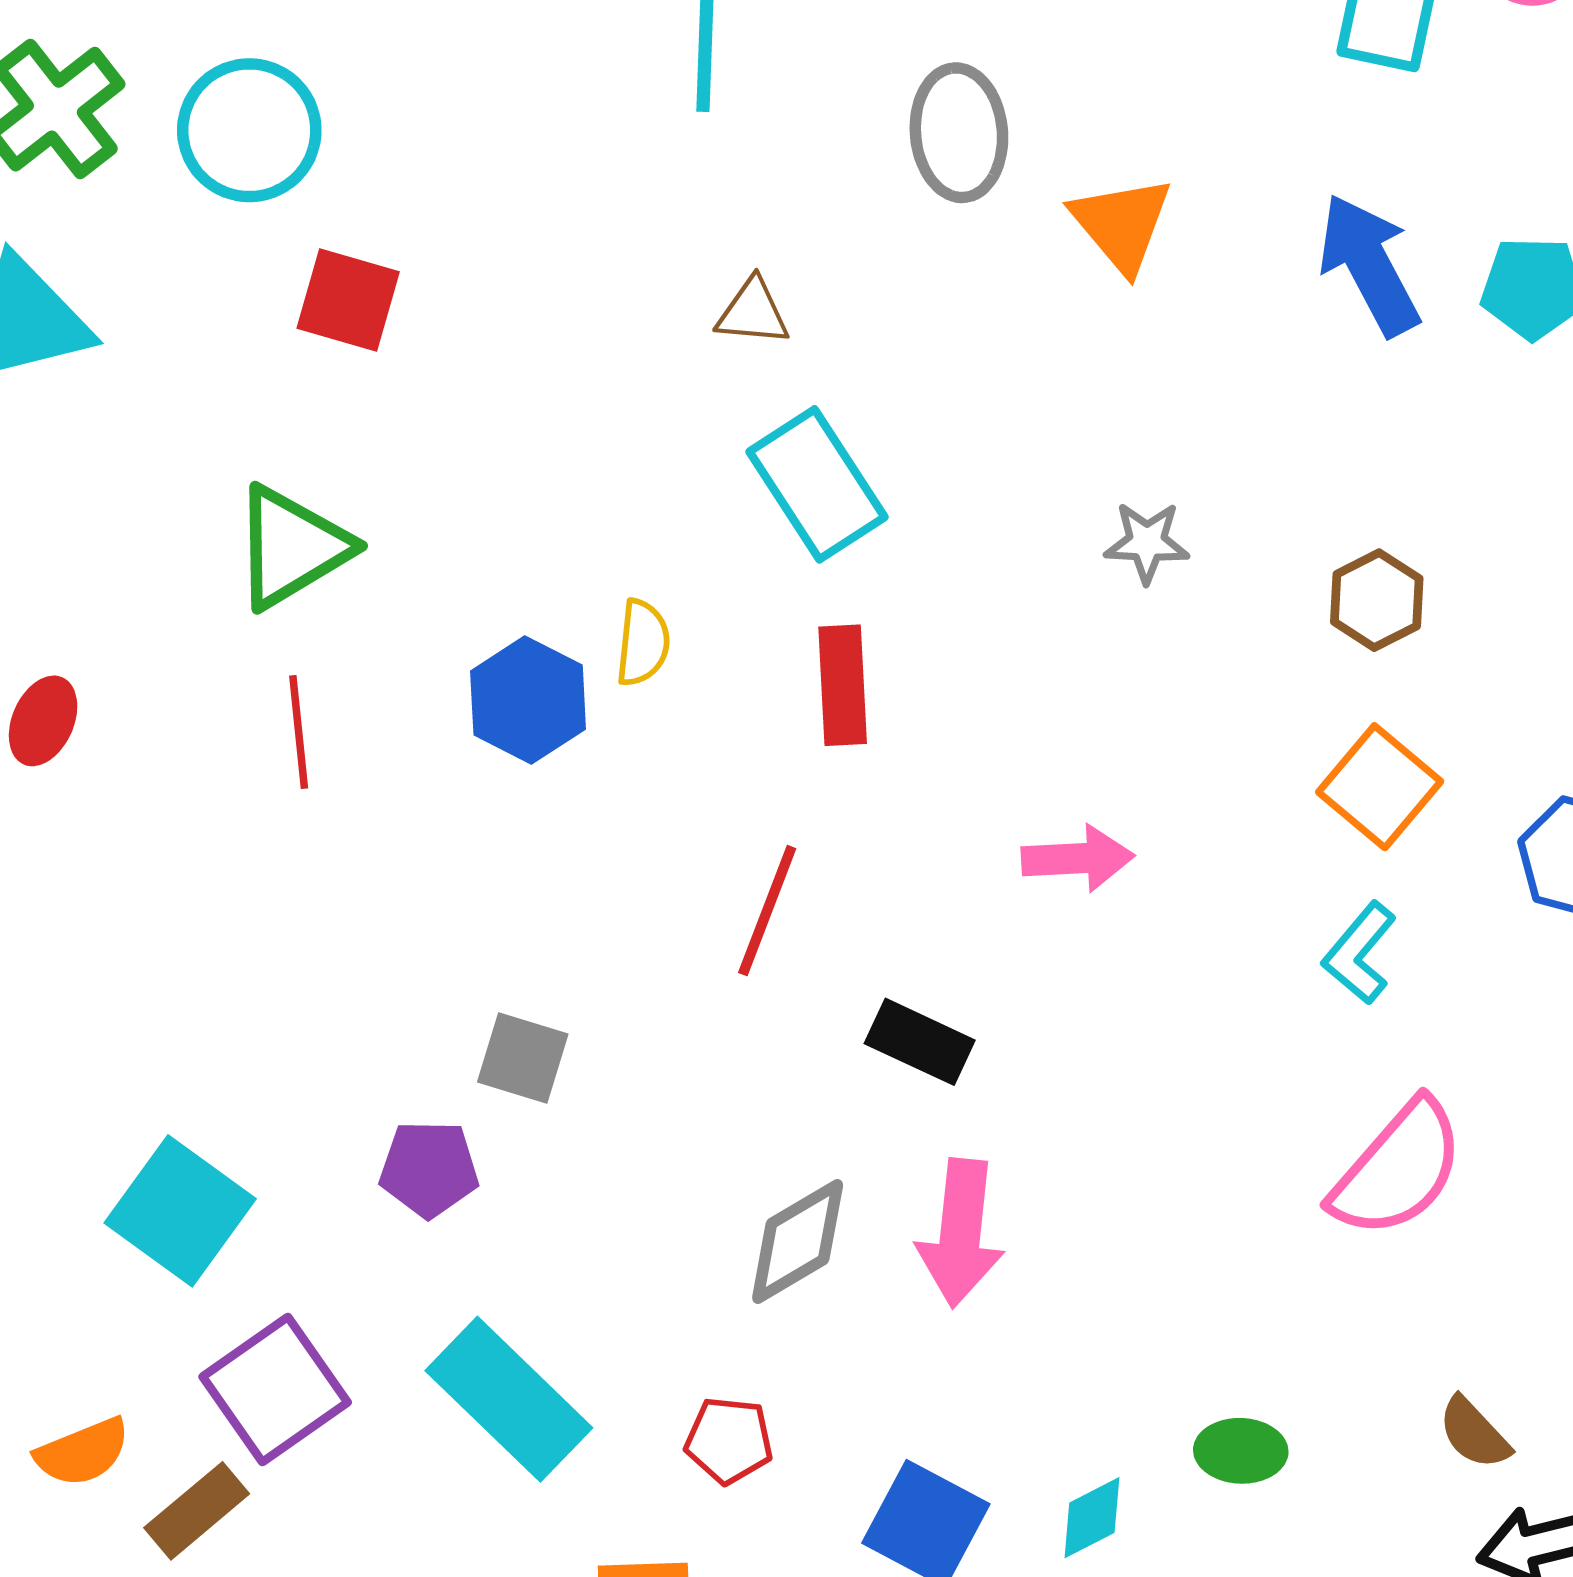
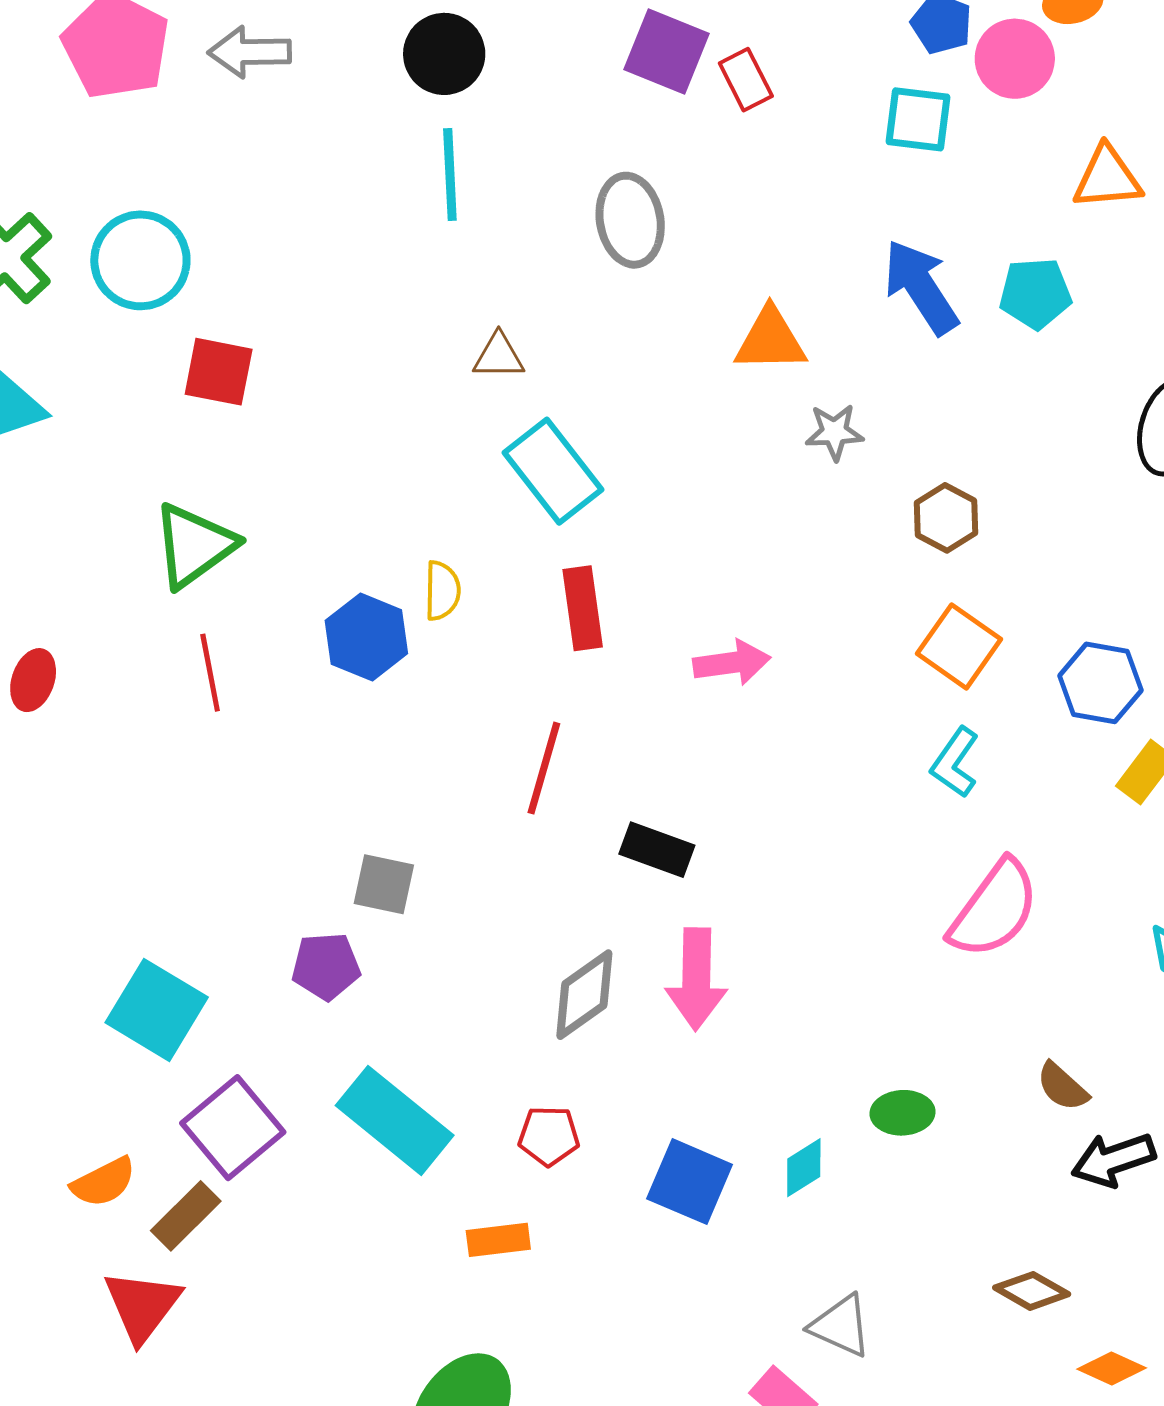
orange triangle: (1122, 224) -> (770, 340), moved, turned -46
gray star: (1147, 542) -> (834, 432), moved
pink arrow: (1078, 858) -> (732, 663), moved

